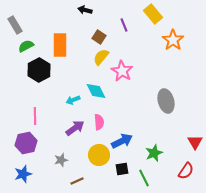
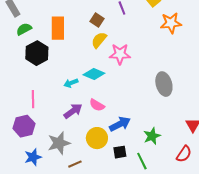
orange star: (173, 40) -> (171, 23), turned 30
pink star: (122, 71) -> (120, 54), turned -30
cyan diamond: (96, 91) -> (94, 74), turned -40
pink semicircle: (99, 122) -> (97, 105), turned 126
gray star: (61, 160) -> (59, 143), size x1.6
blue star: (23, 174) -> (33, 157), moved

